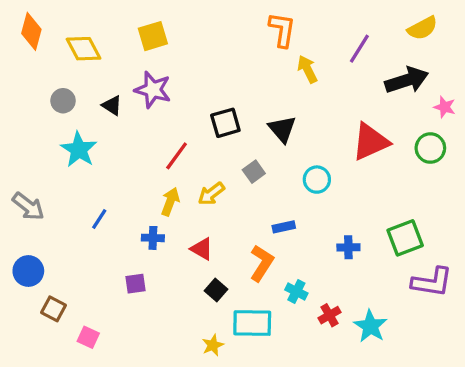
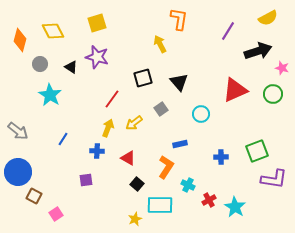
orange diamond: (31, 31) -> (20, 40), moved
yellow arrow: (307, 69) -> (160, 44), moved
blue circle: (28, 271) -> (18, 172), size x1.4
pink square: (88, 337) -> (56, 214), turned 32

